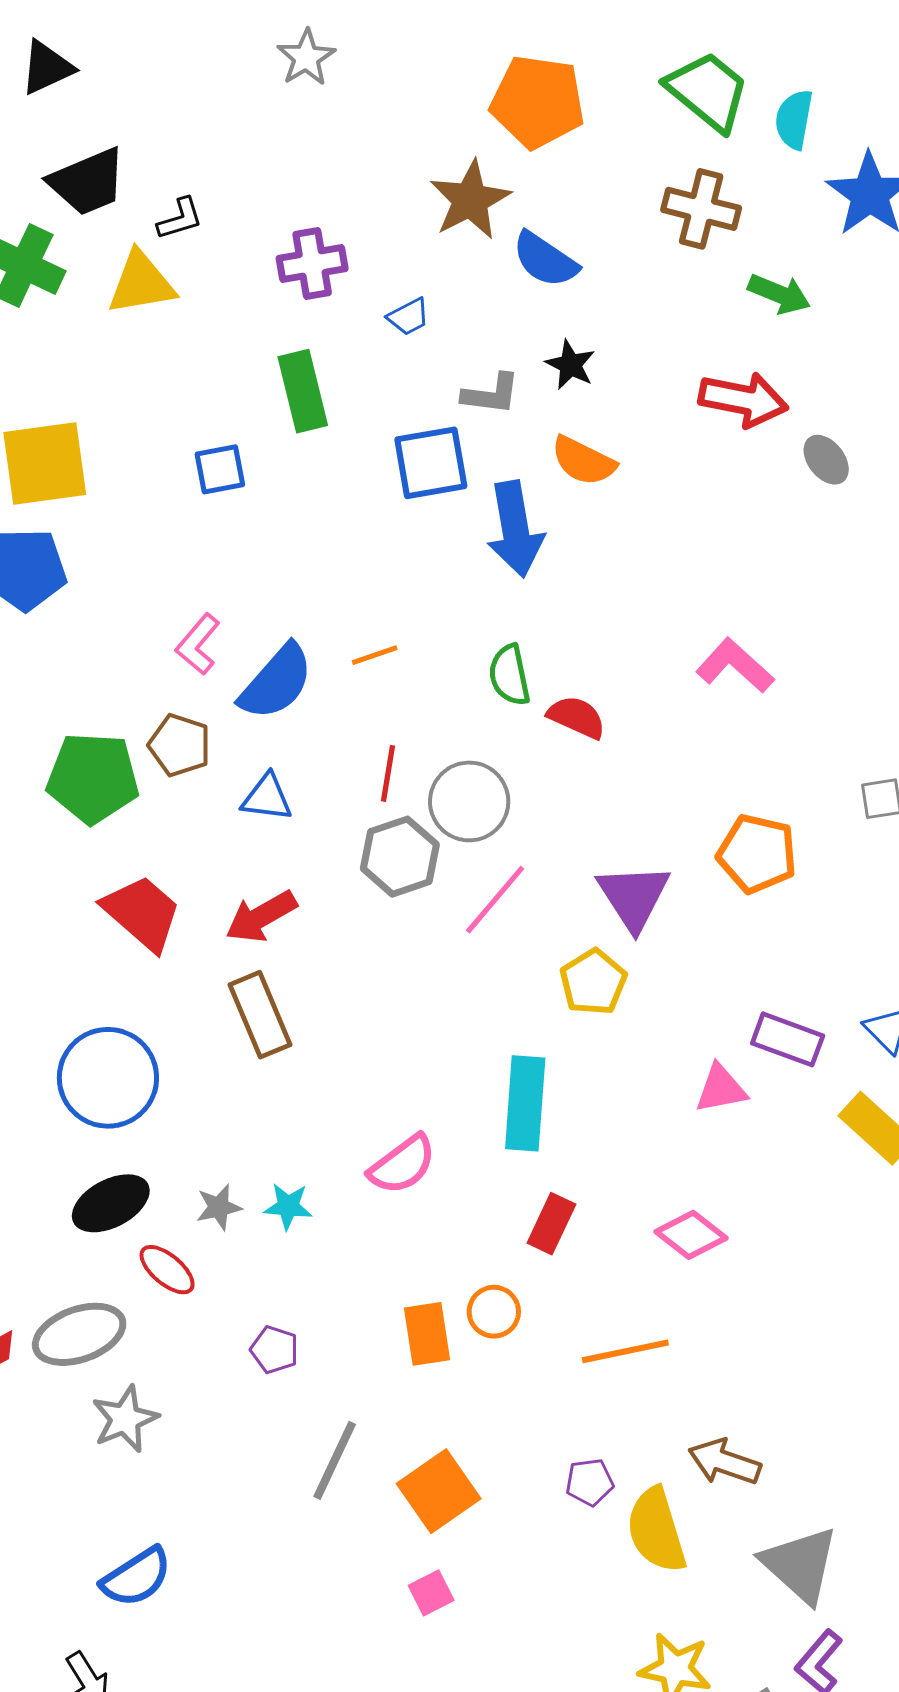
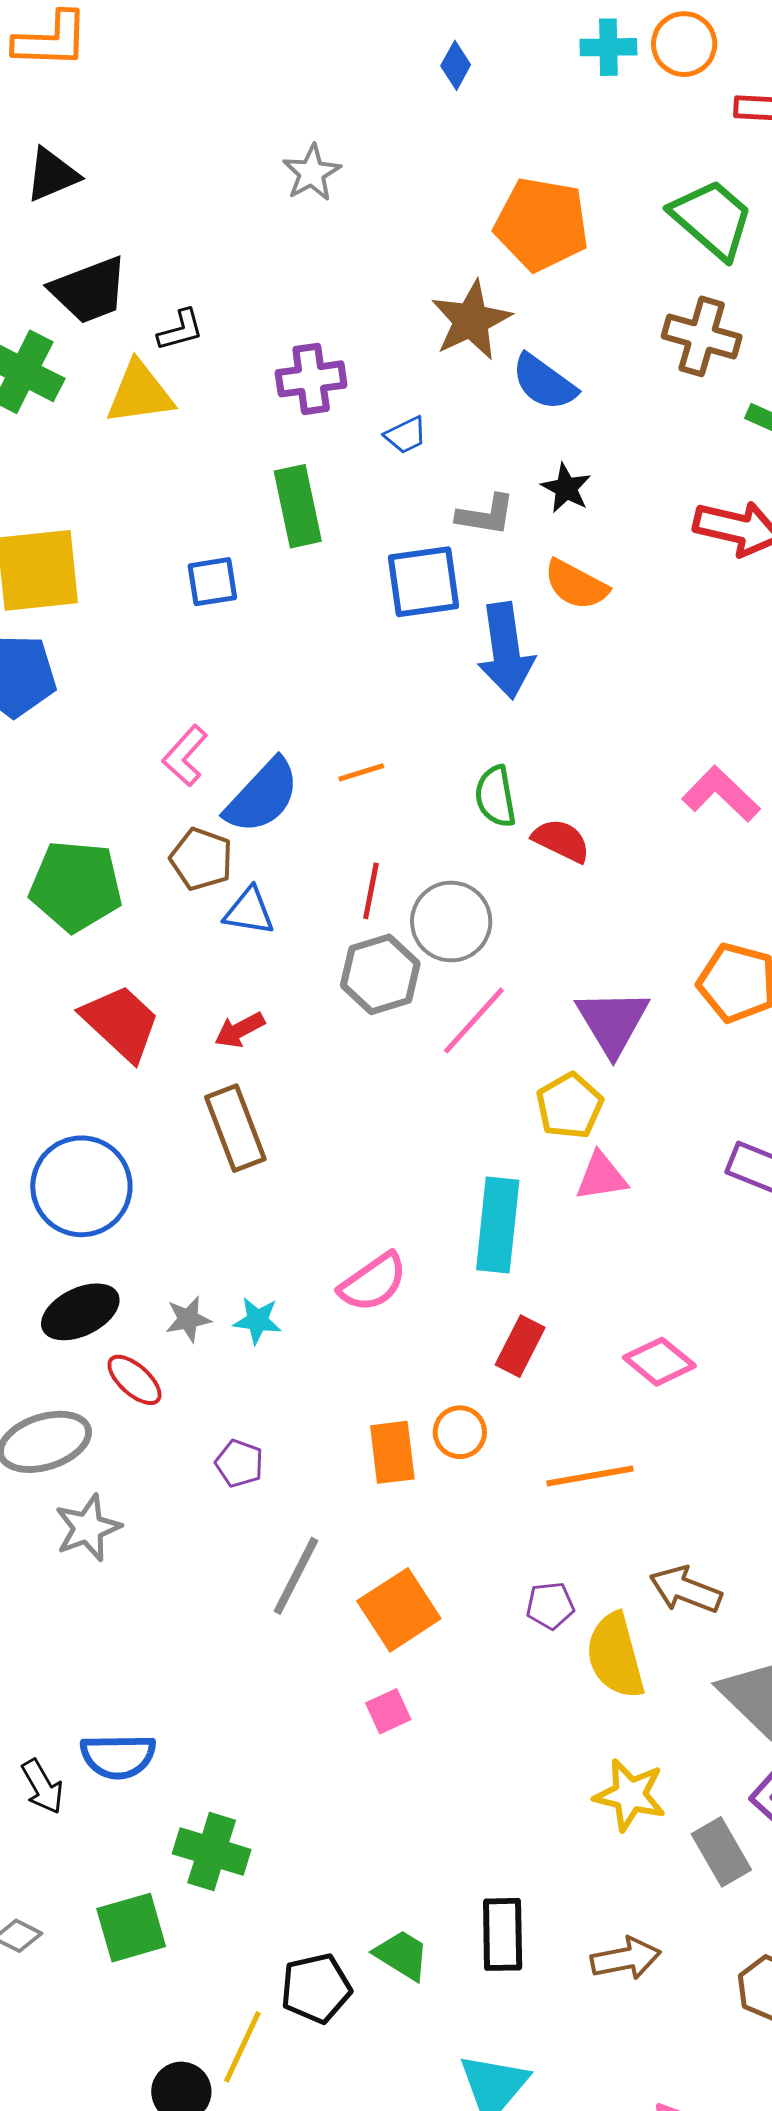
brown pentagon: (180, 745) -> (201, 859), moved
red arrow: (261, 917) -> (240, 1030), size x0.7
pink triangle: (721, 1089) -> (601, 1177), moved
blue semicircle: (136, 1577) -> (118, 1756), moved, turned 30

